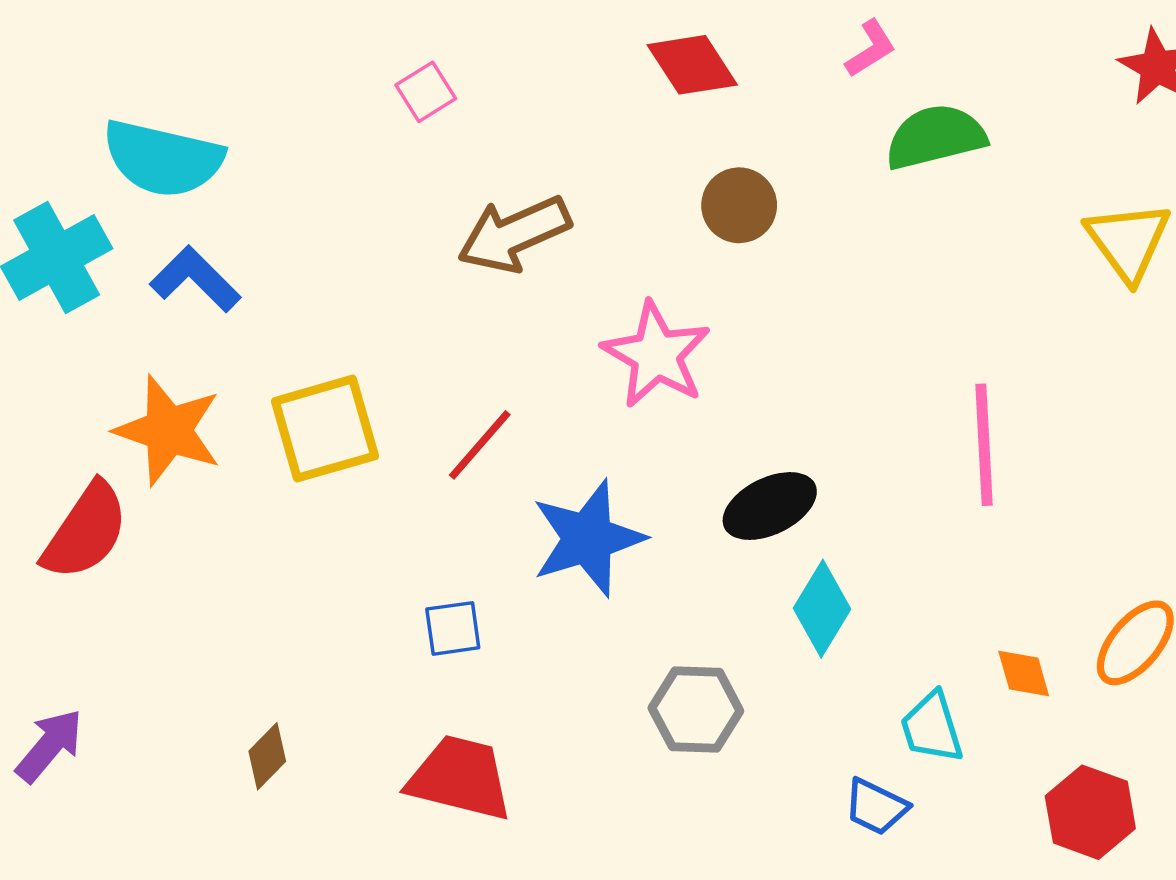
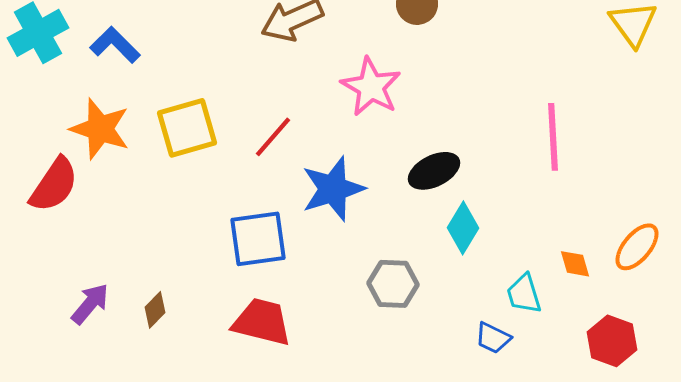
blue square: (453, 628) -> (258, 239), size x1.8
purple arrow: (49, 746) -> (90, 304), moved

